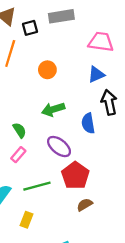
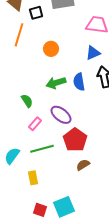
blue semicircle: (88, 123) -> (79, 82), moved
pink rectangle: (18, 155) -> (35, 124), moved
yellow rectangle: (26, 220) -> (33, 178), turned -32

